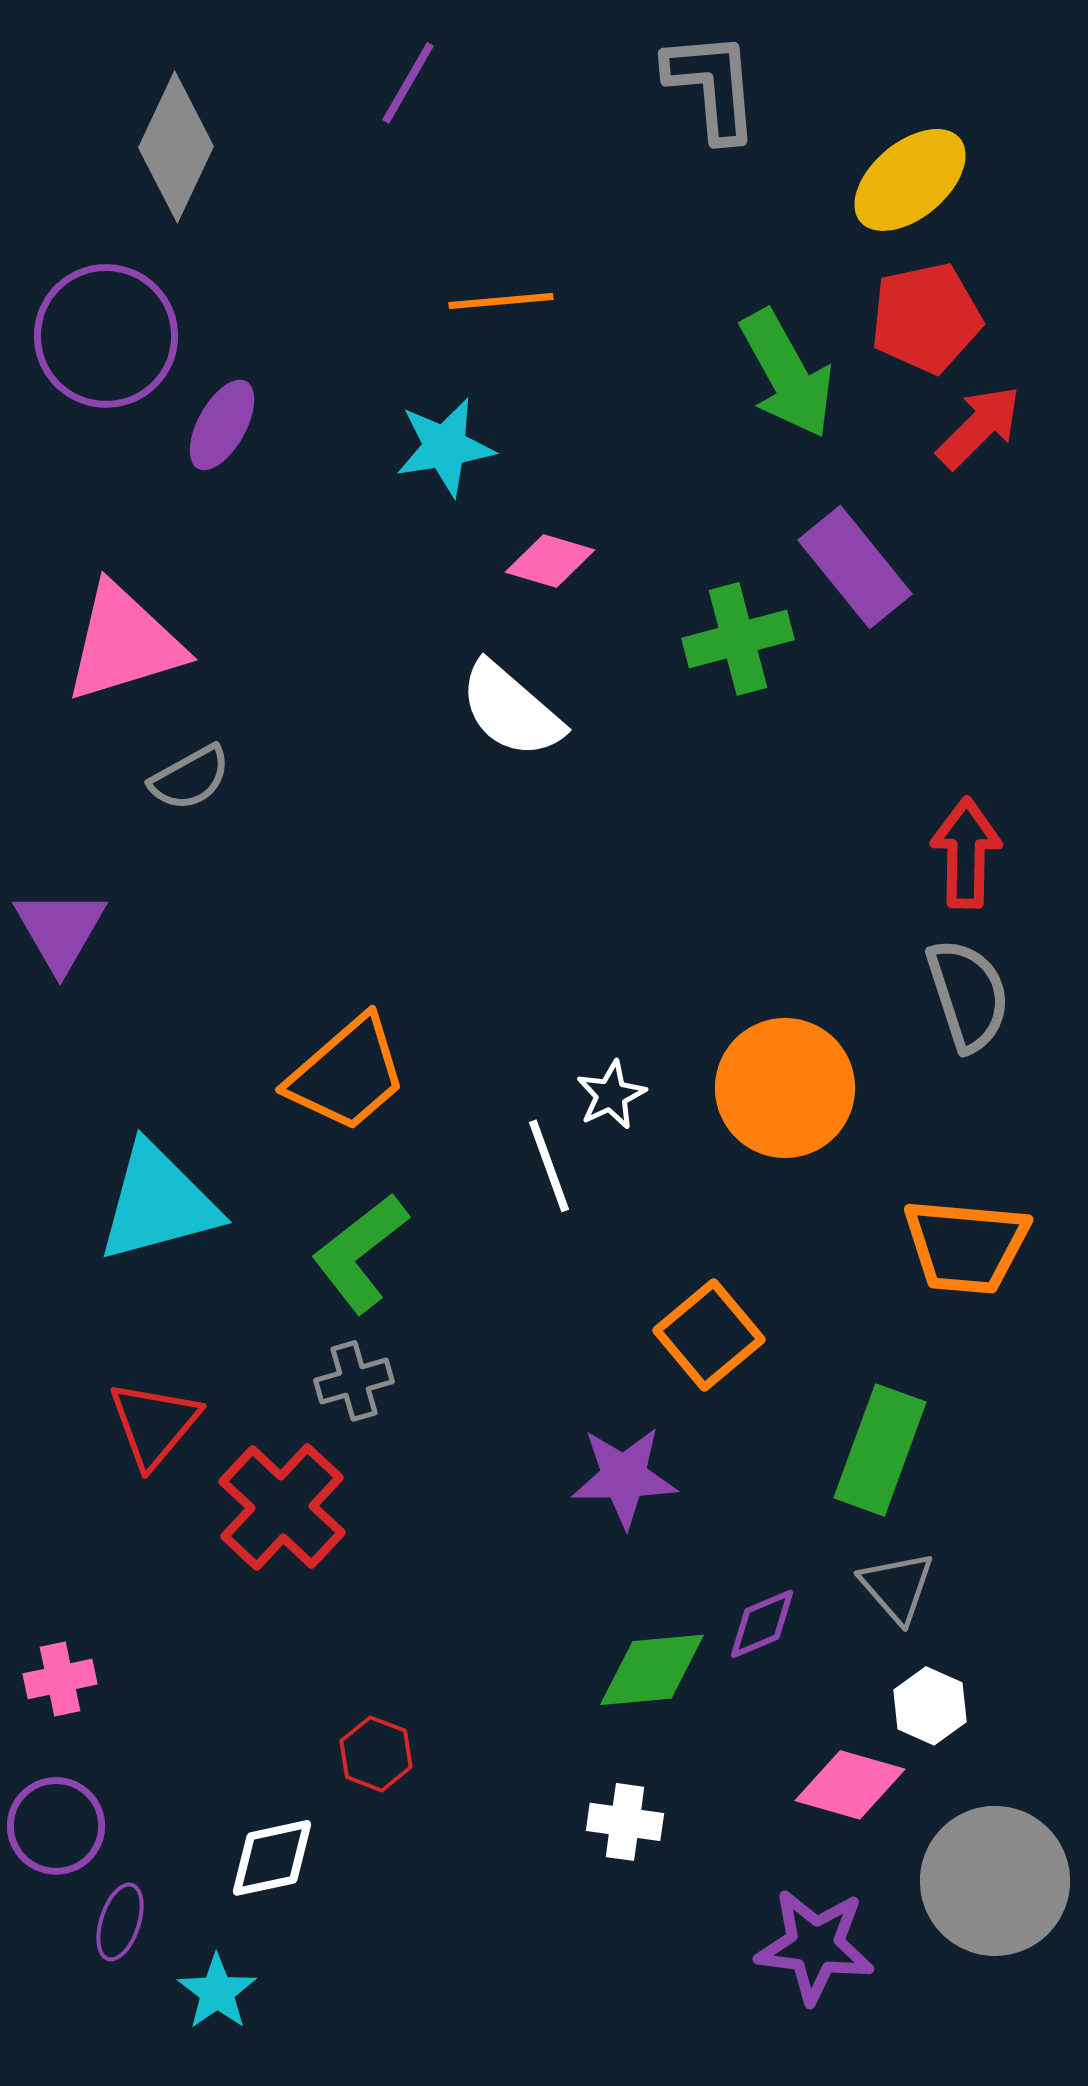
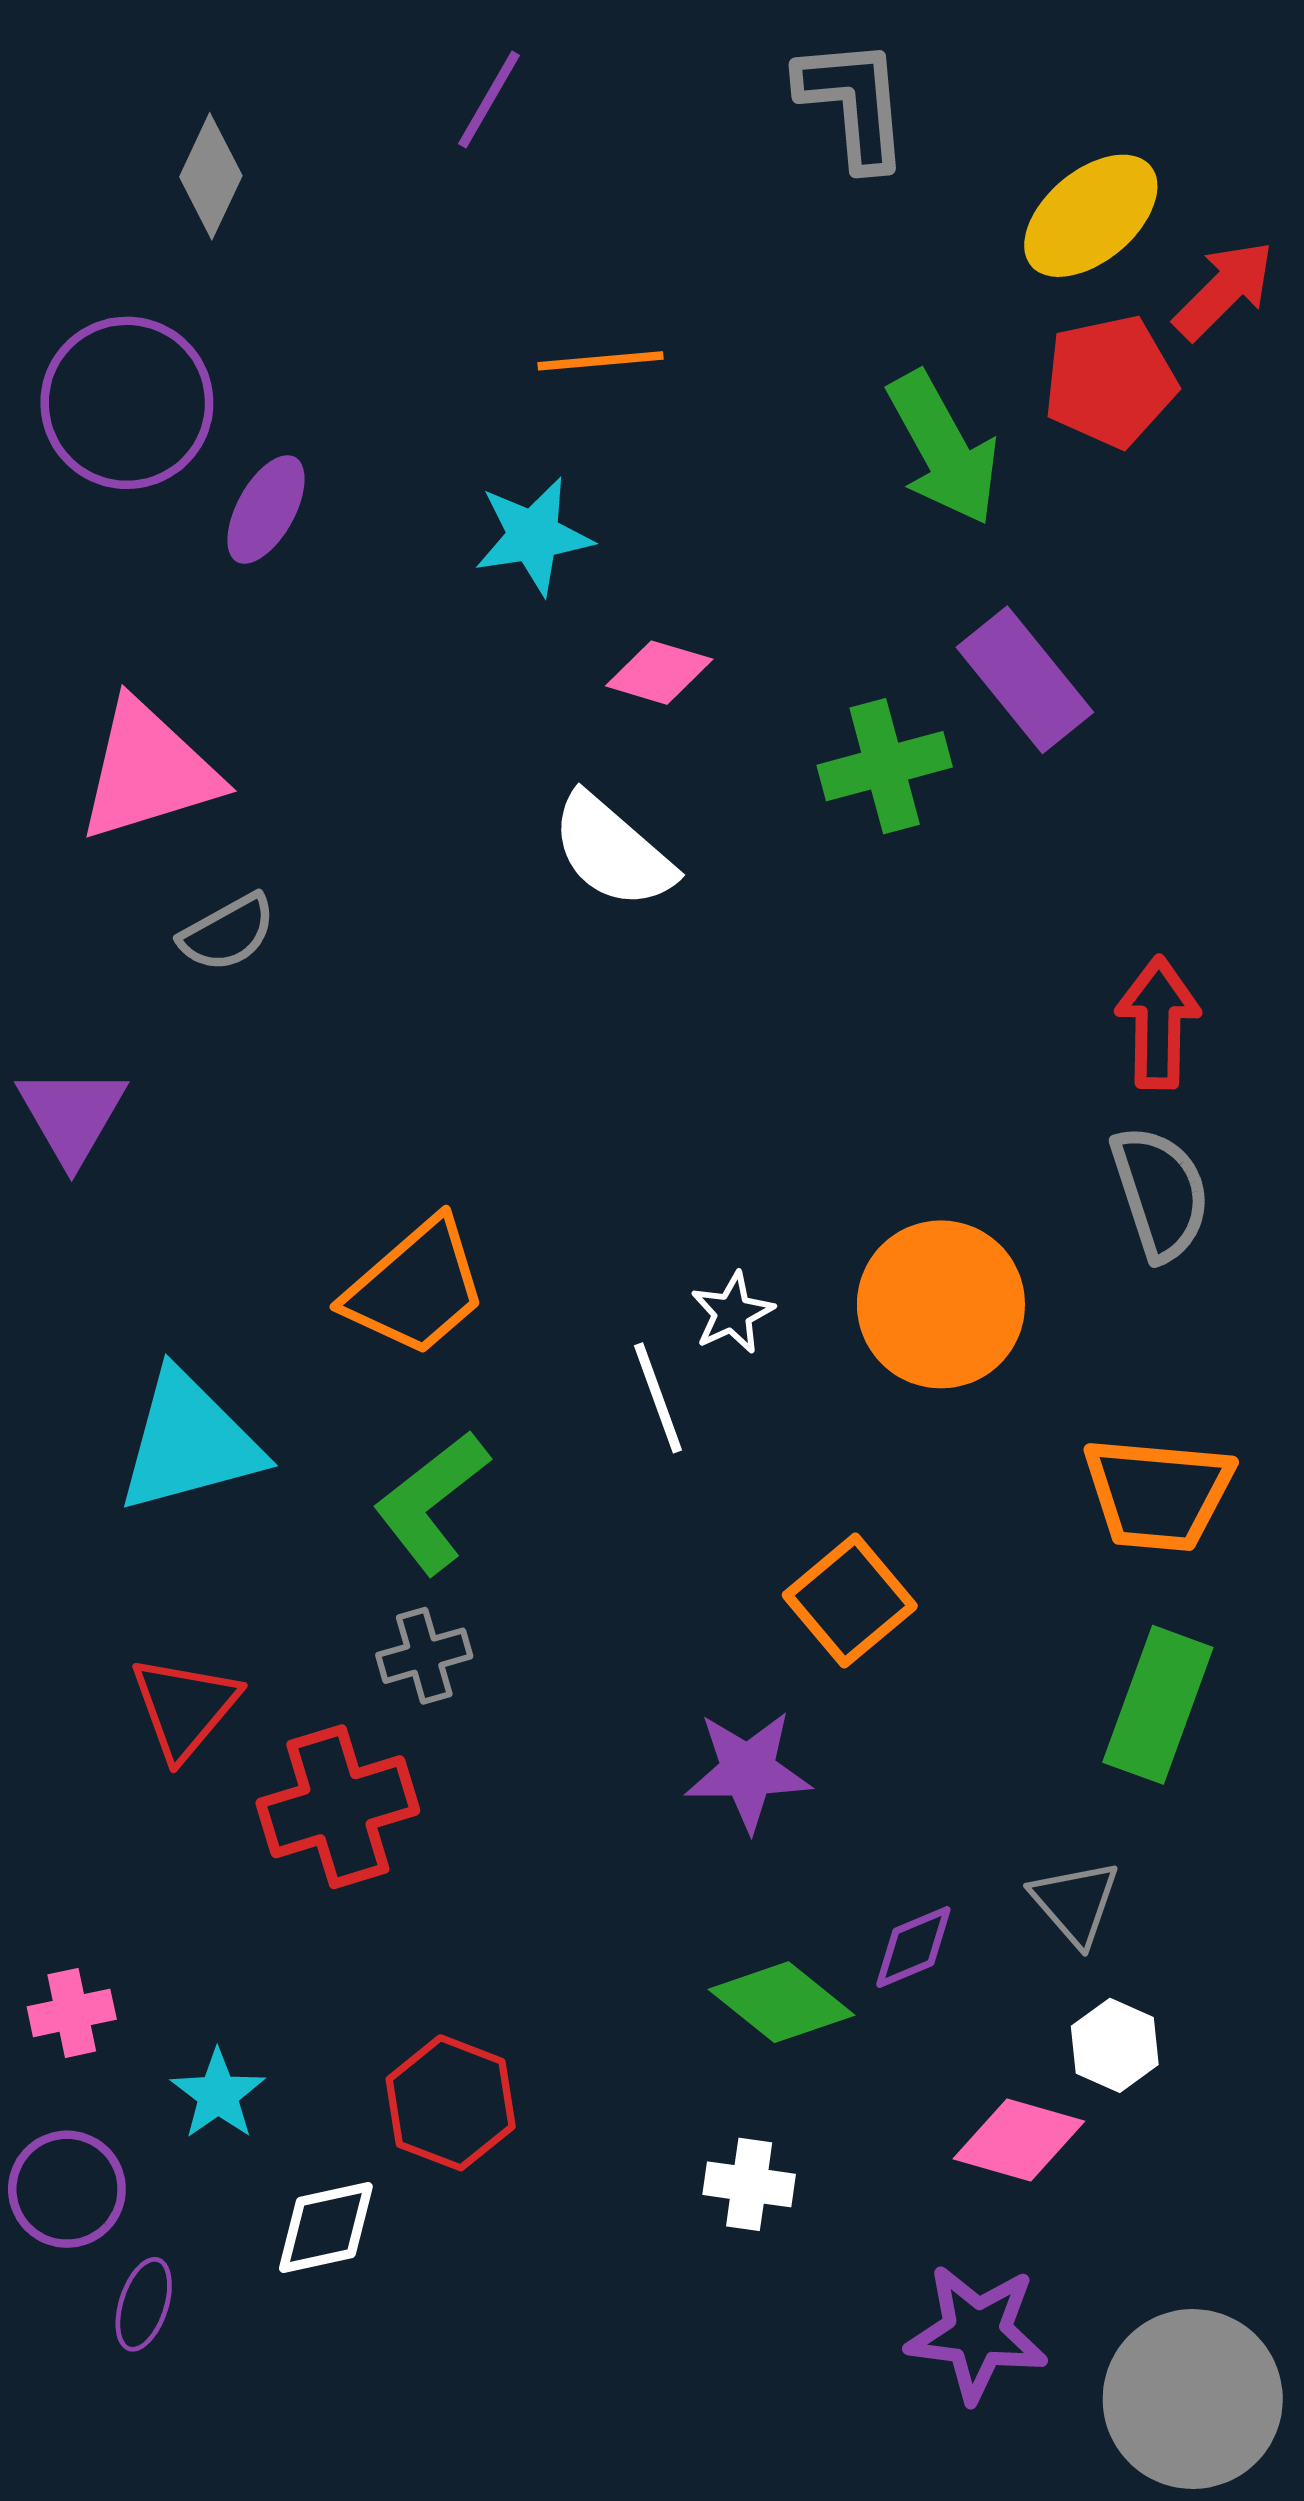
gray diamond: (176, 147) -> (211, 176), size x0.7
red arrow: (979, 427) -> (1224, 290), moved
green rectangle: (880, 1450) -> (1158, 1705), moved
red cross: (282, 1507) -> (338, 1807), turned 30
green diamond: (652, 1670) -> (781, 2002), turned 44
red hexagon: (376, 1754) -> (451, 2103), size x1.5
gray circle: (995, 1881) -> (1193, 2399), moved
cyan star: (217, 1992) -> (218, 2094), moved

